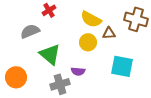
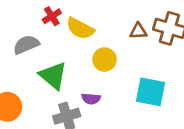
yellow semicircle: (91, 19) -> (80, 28), moved
brown triangle: (109, 33) -> (138, 31), moved

